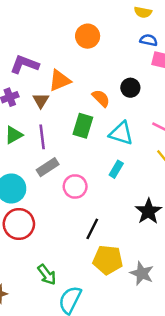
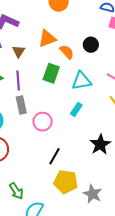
orange triangle: (60, 80) -> (47, 39), moved
cyan triangle: (121, 133) -> (82, 81), turned -30
gray rectangle: (48, 167) -> (21, 105), turned -72

